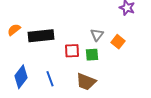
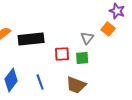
orange square: (118, 42) -> (108, 29), moved

